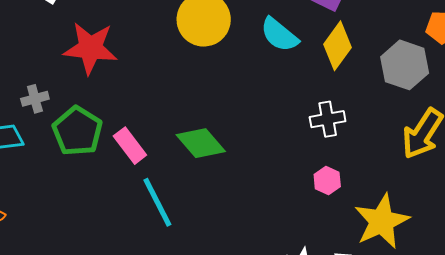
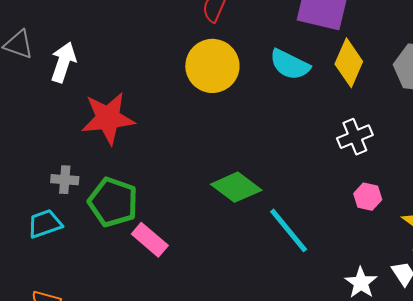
gray cross: (35, 99) -> (65, 180), turned 32
pink rectangle: (130, 146) -> (150, 240), moved
cyan line: (157, 202) -> (289, 230), moved

